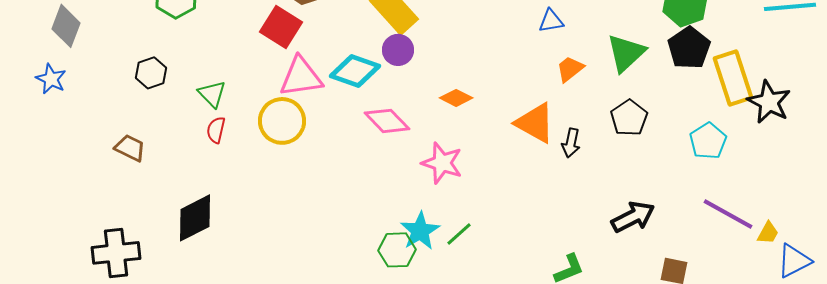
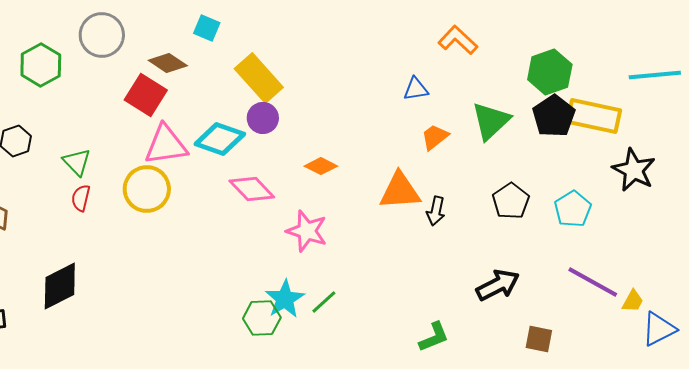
yellow rectangle: (733, 78) -> (594, 116), moved, turned -60
black pentagon: (629, 118) -> (511, 201), moved
orange triangle: (535, 123) -> (400, 191), turned -33

